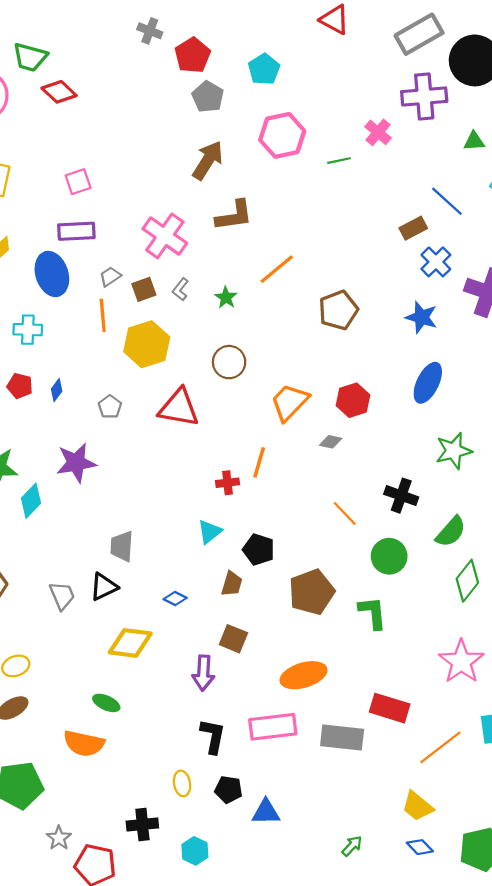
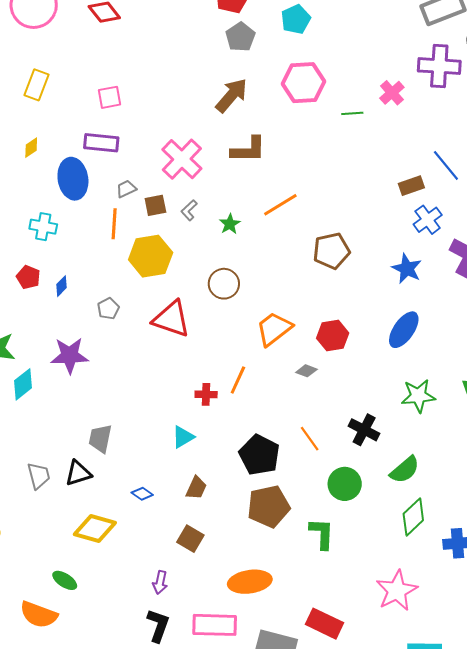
black pentagon: (259, 550) -> (259, 455), moved, size x1.4
purple arrow: (203, 673) -> (160, 582), moved, size x0.7

